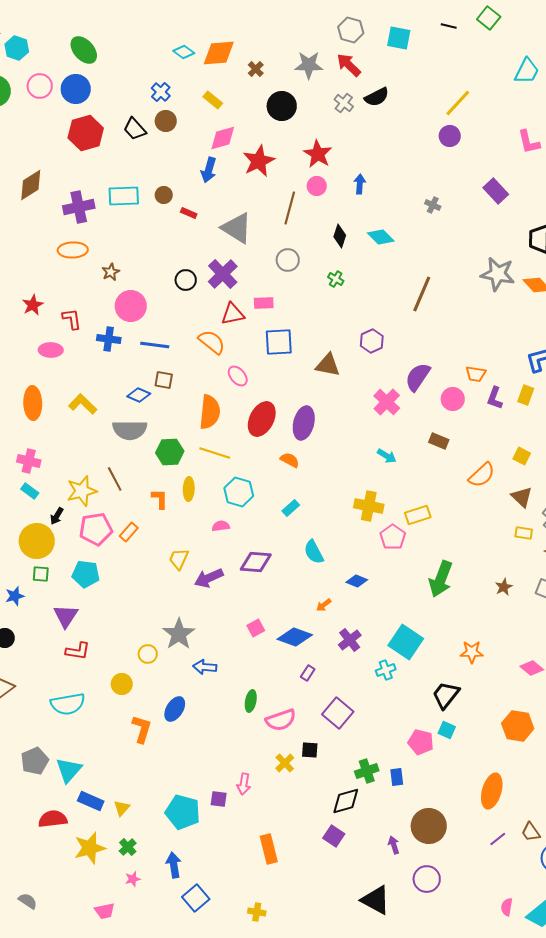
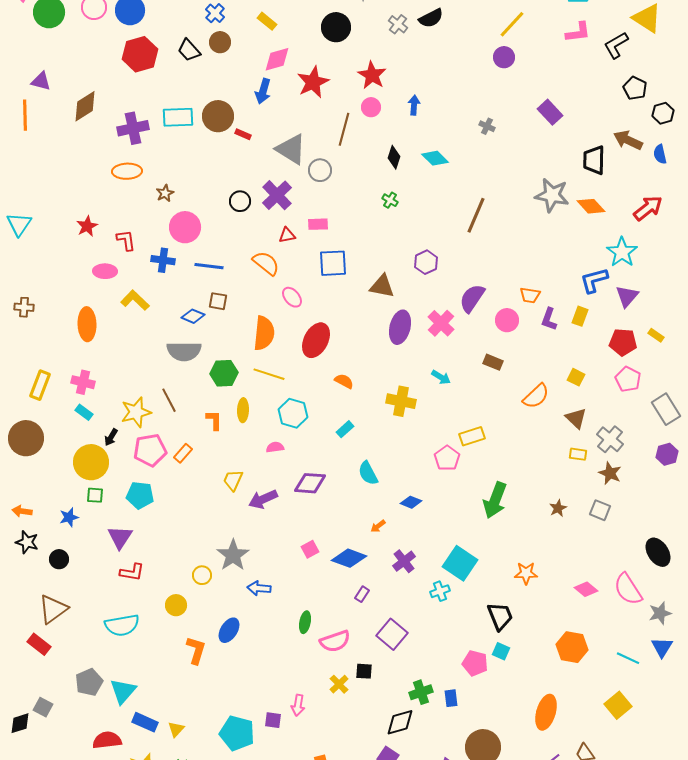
pink L-shape: (529, 142) -> (578, 32), moved, turned -84
brown circle: (164, 195) -> (218, 116), size x1.8
gray circle: (288, 260) -> (320, 170), moved
red triangle: (233, 314) -> (287, 235), size x0.7
yellow L-shape: (83, 404) -> (135, 300), moved
purple ellipse: (304, 423) -> (400, 327), moved
yellow cross: (369, 506) -> (401, 401), moved
black trapezoid: (446, 695) -> (500, 616), turned 120

